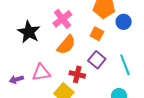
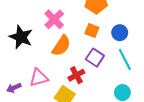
blue circle: (124, 22) -> (120, 33), moved
red cross: (77, 74) -> (76, 75), turned -35

